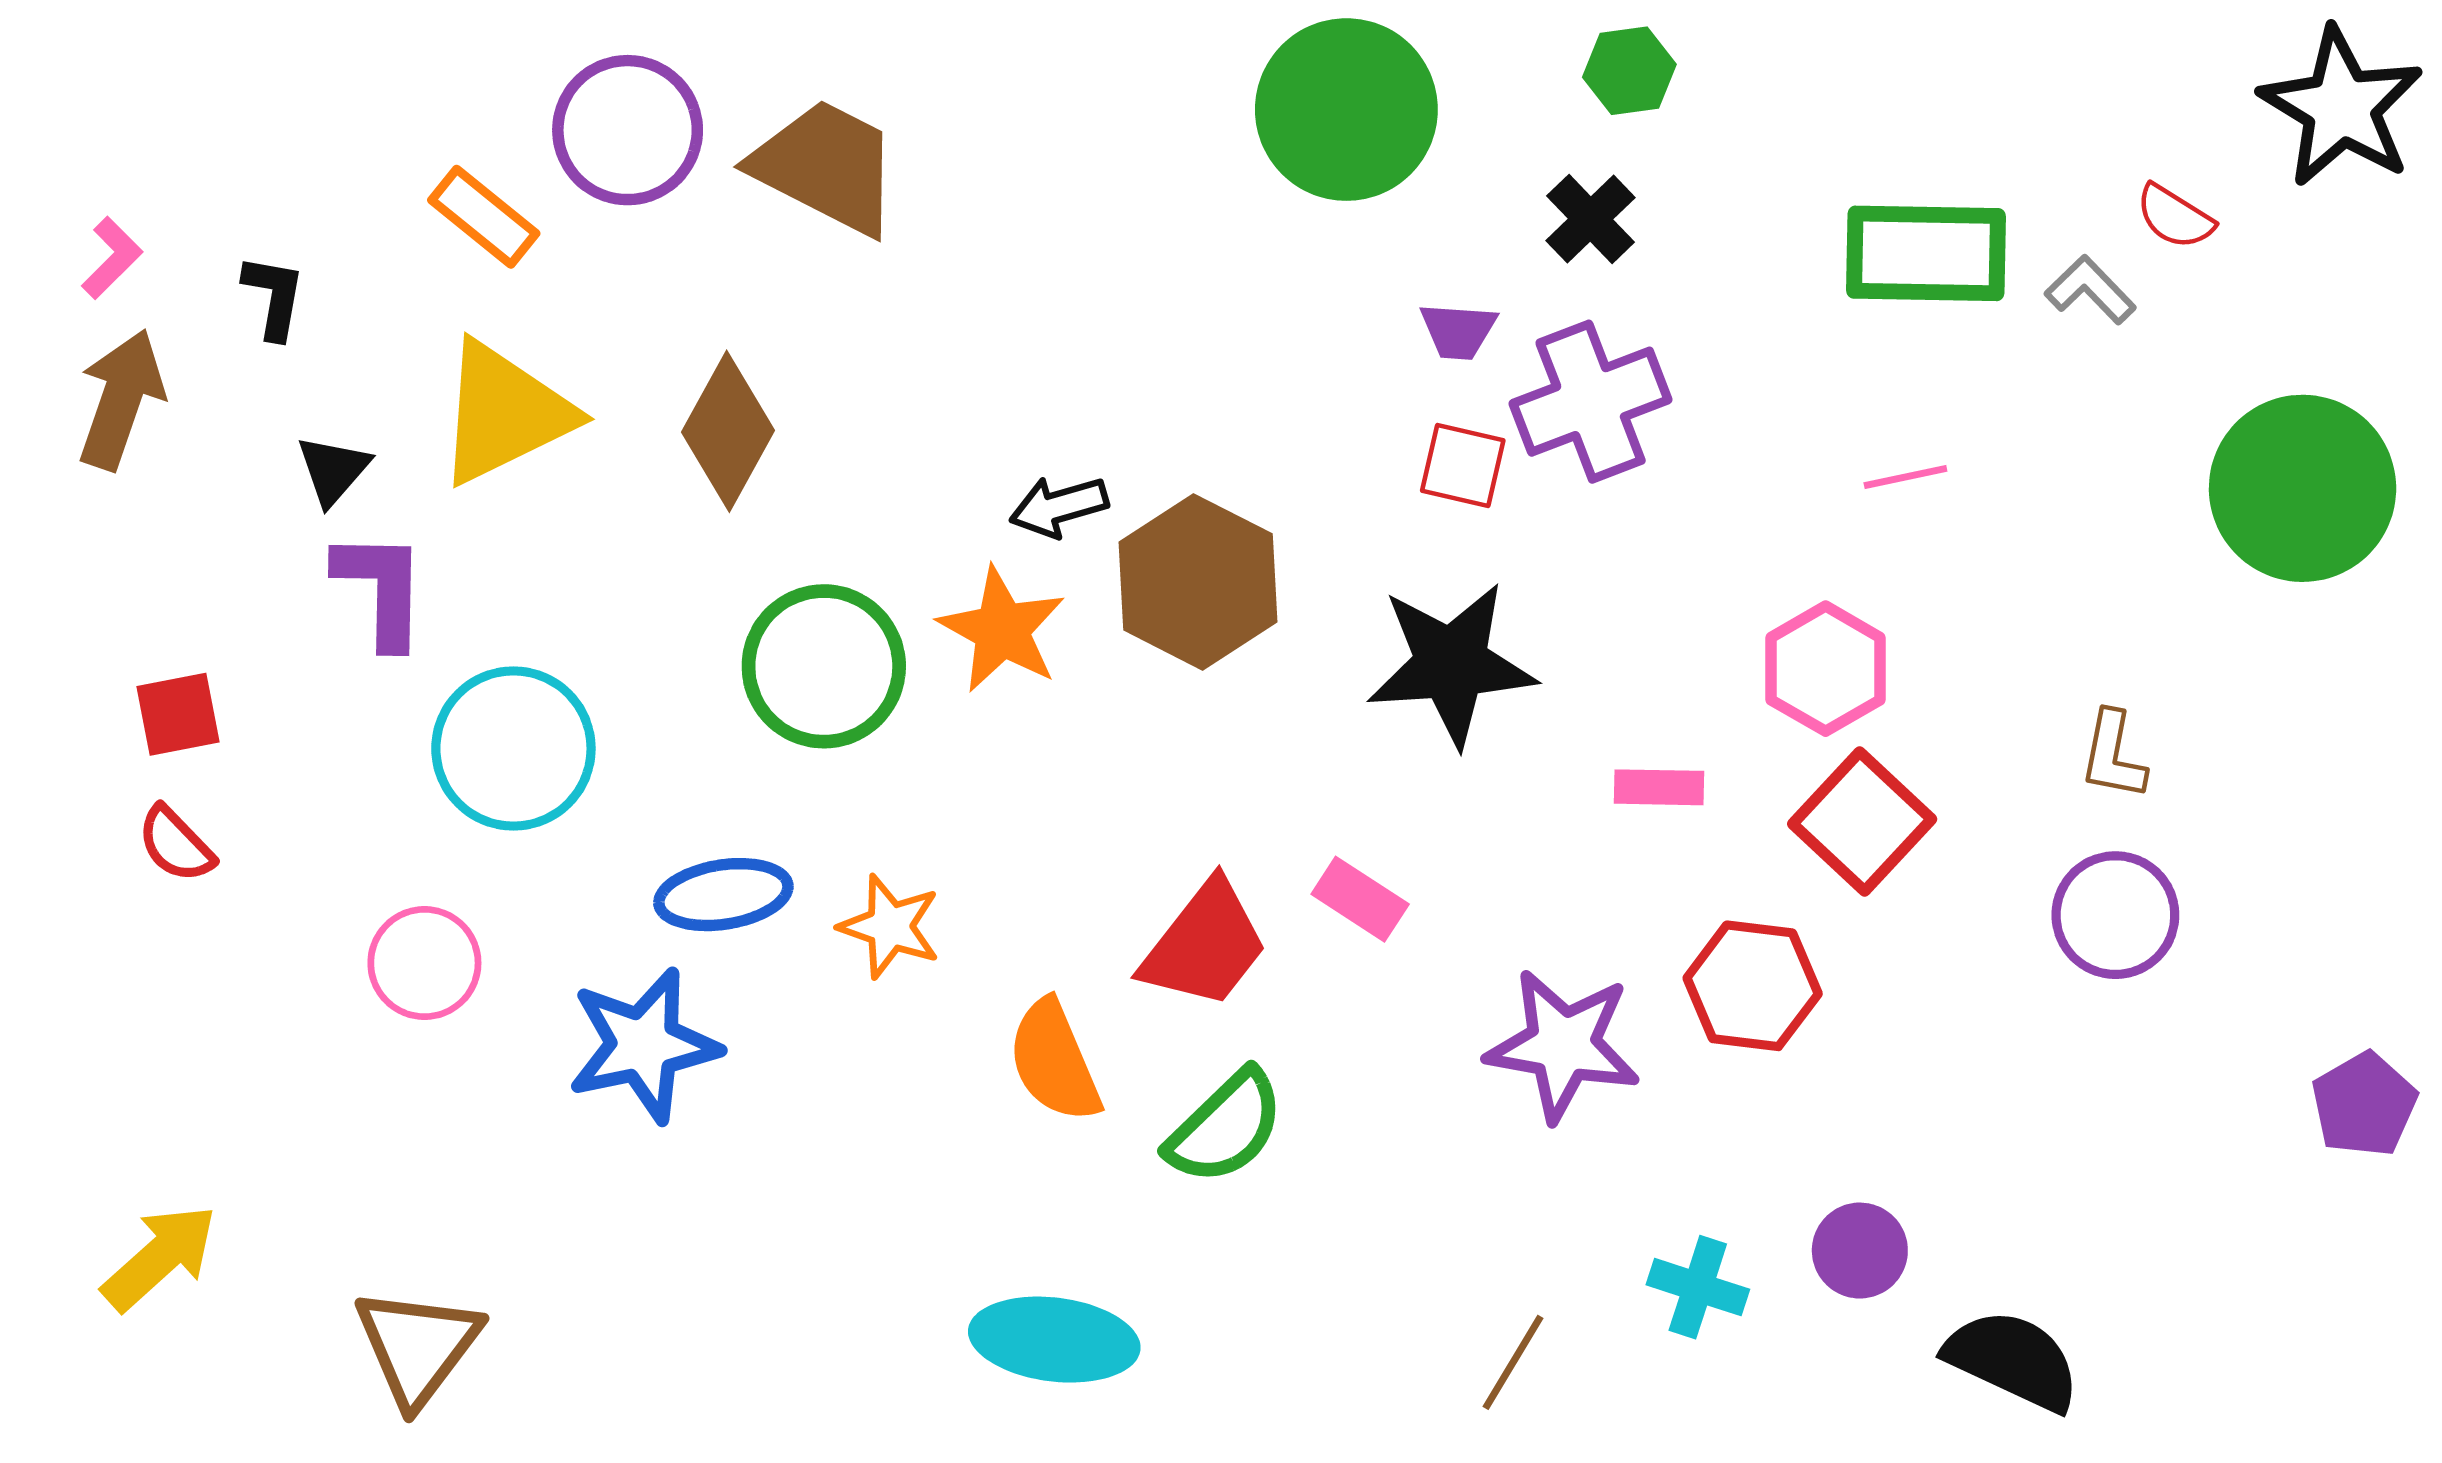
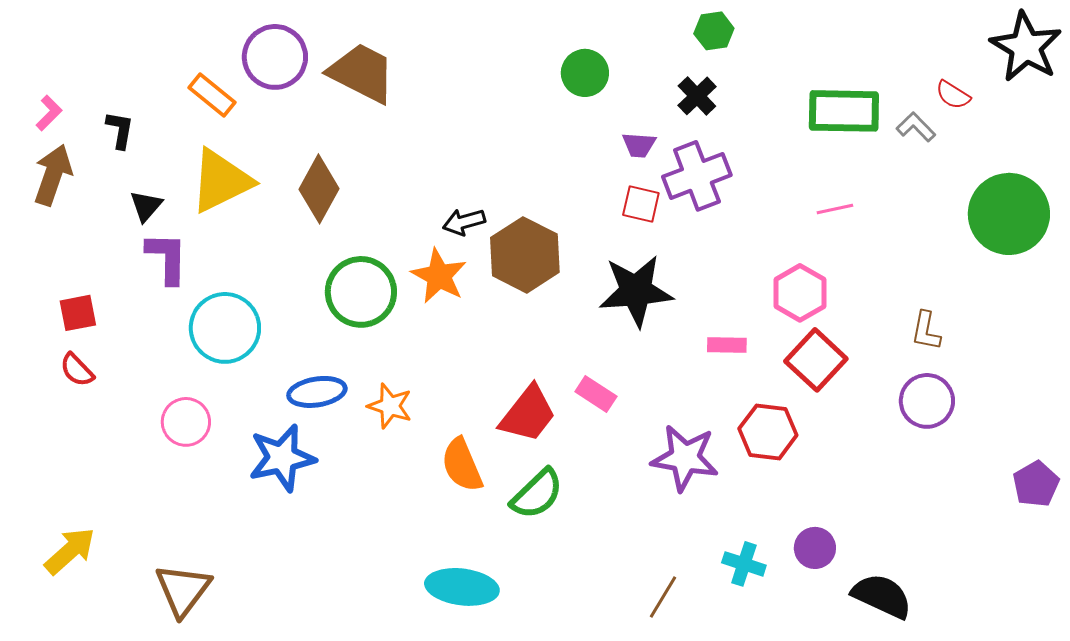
green circle: (1346, 110) -> (585, 73), moved, size x0.6

